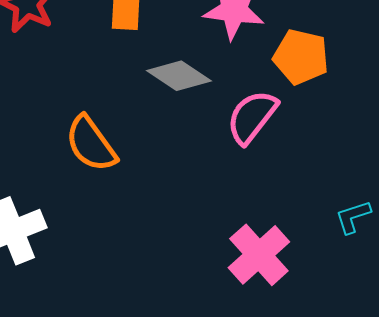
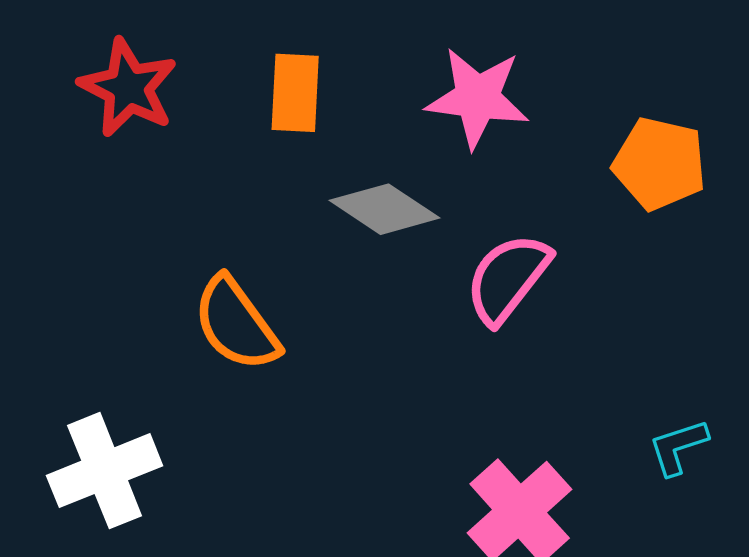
orange pentagon: (301, 57) -> (660, 164), moved

